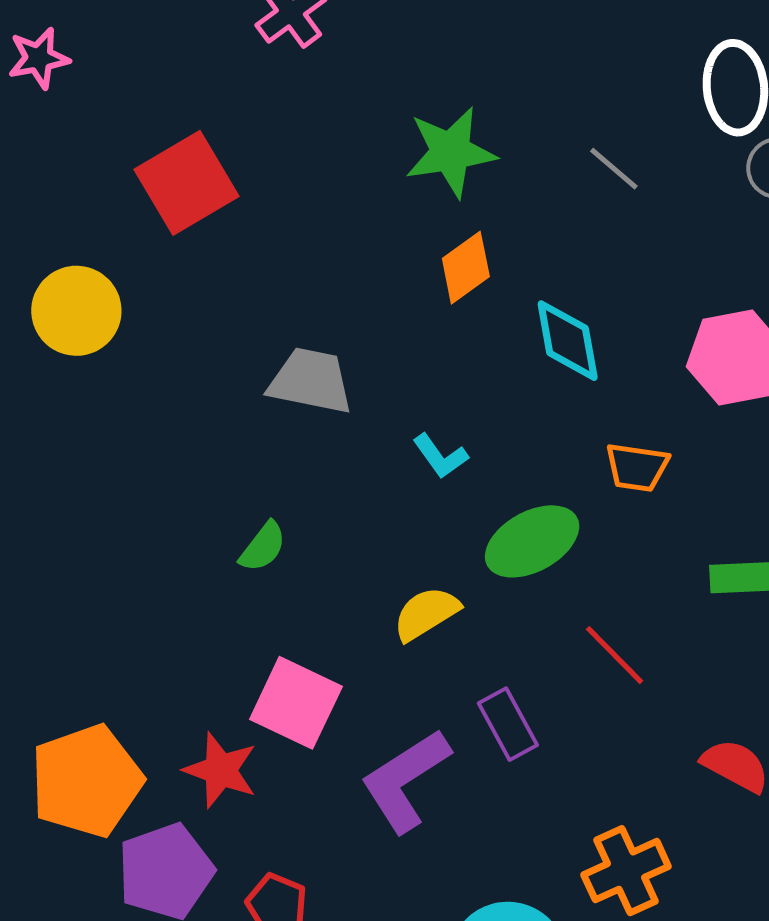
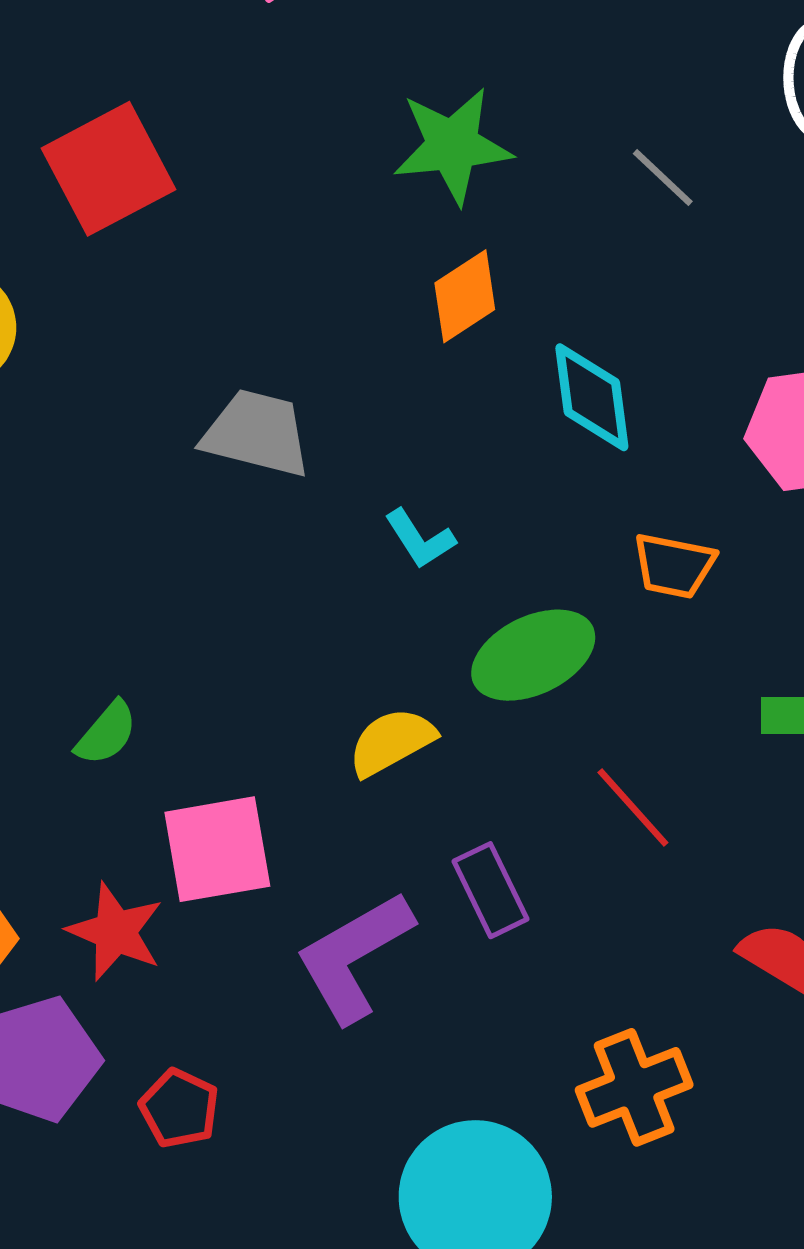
green semicircle: (263, 547) -> (106, 733), moved
pink square: (296, 703) -> (217, 849), turned -38

